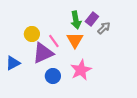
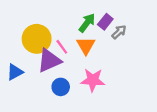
green arrow: (76, 20) -> (87, 23), turned -132
yellow circle: (32, 34) -> (37, 39), size x1.6
pink star: (81, 70) -> (93, 80), turned 30

